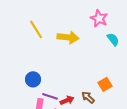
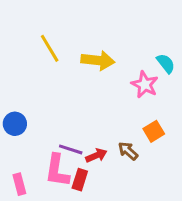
pink star: (99, 18) -> (145, 85), moved
blue circle: (33, 79) -> (15, 124), moved

